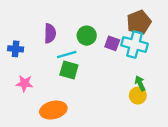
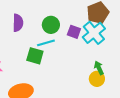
cyan cross: (134, 44) -> (94, 33), turned 35
cyan line: (67, 54) -> (46, 43), moved

